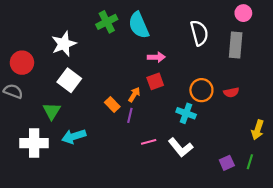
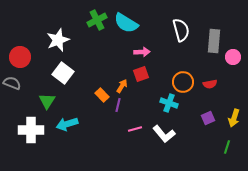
pink circle: (243, 13) -> (233, 57), moved
cyan semicircle: (139, 25) -> (126, 23), turned -35
purple square: (227, 163) -> (208, 118), moved

